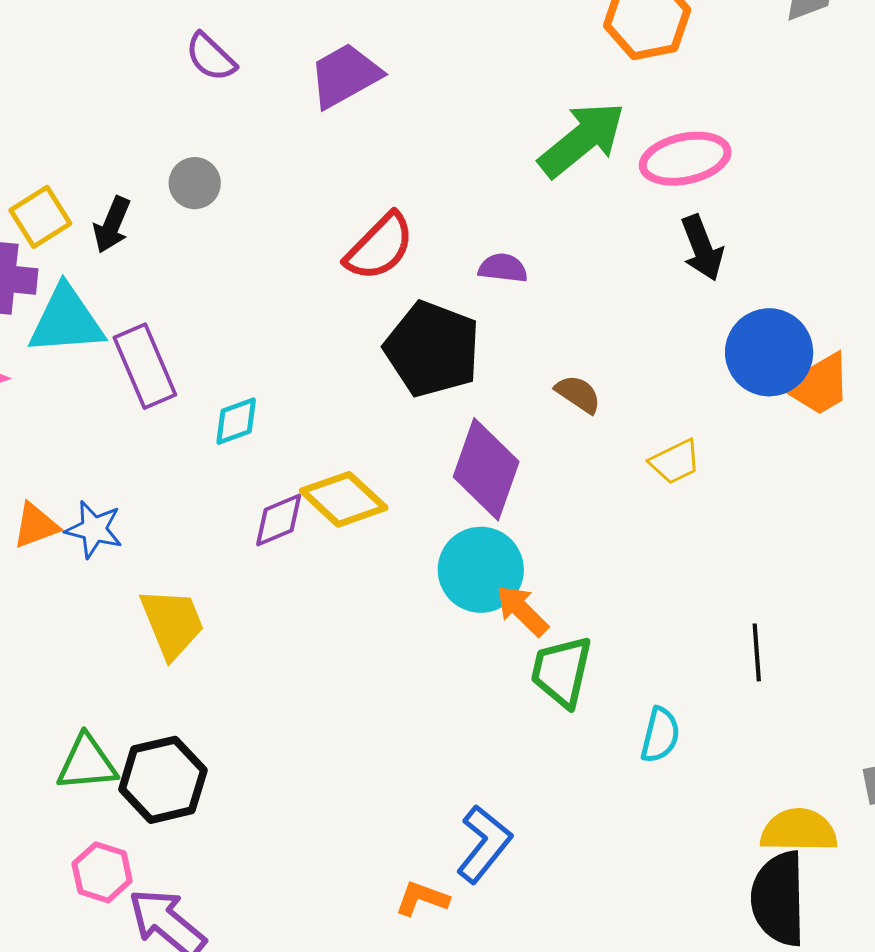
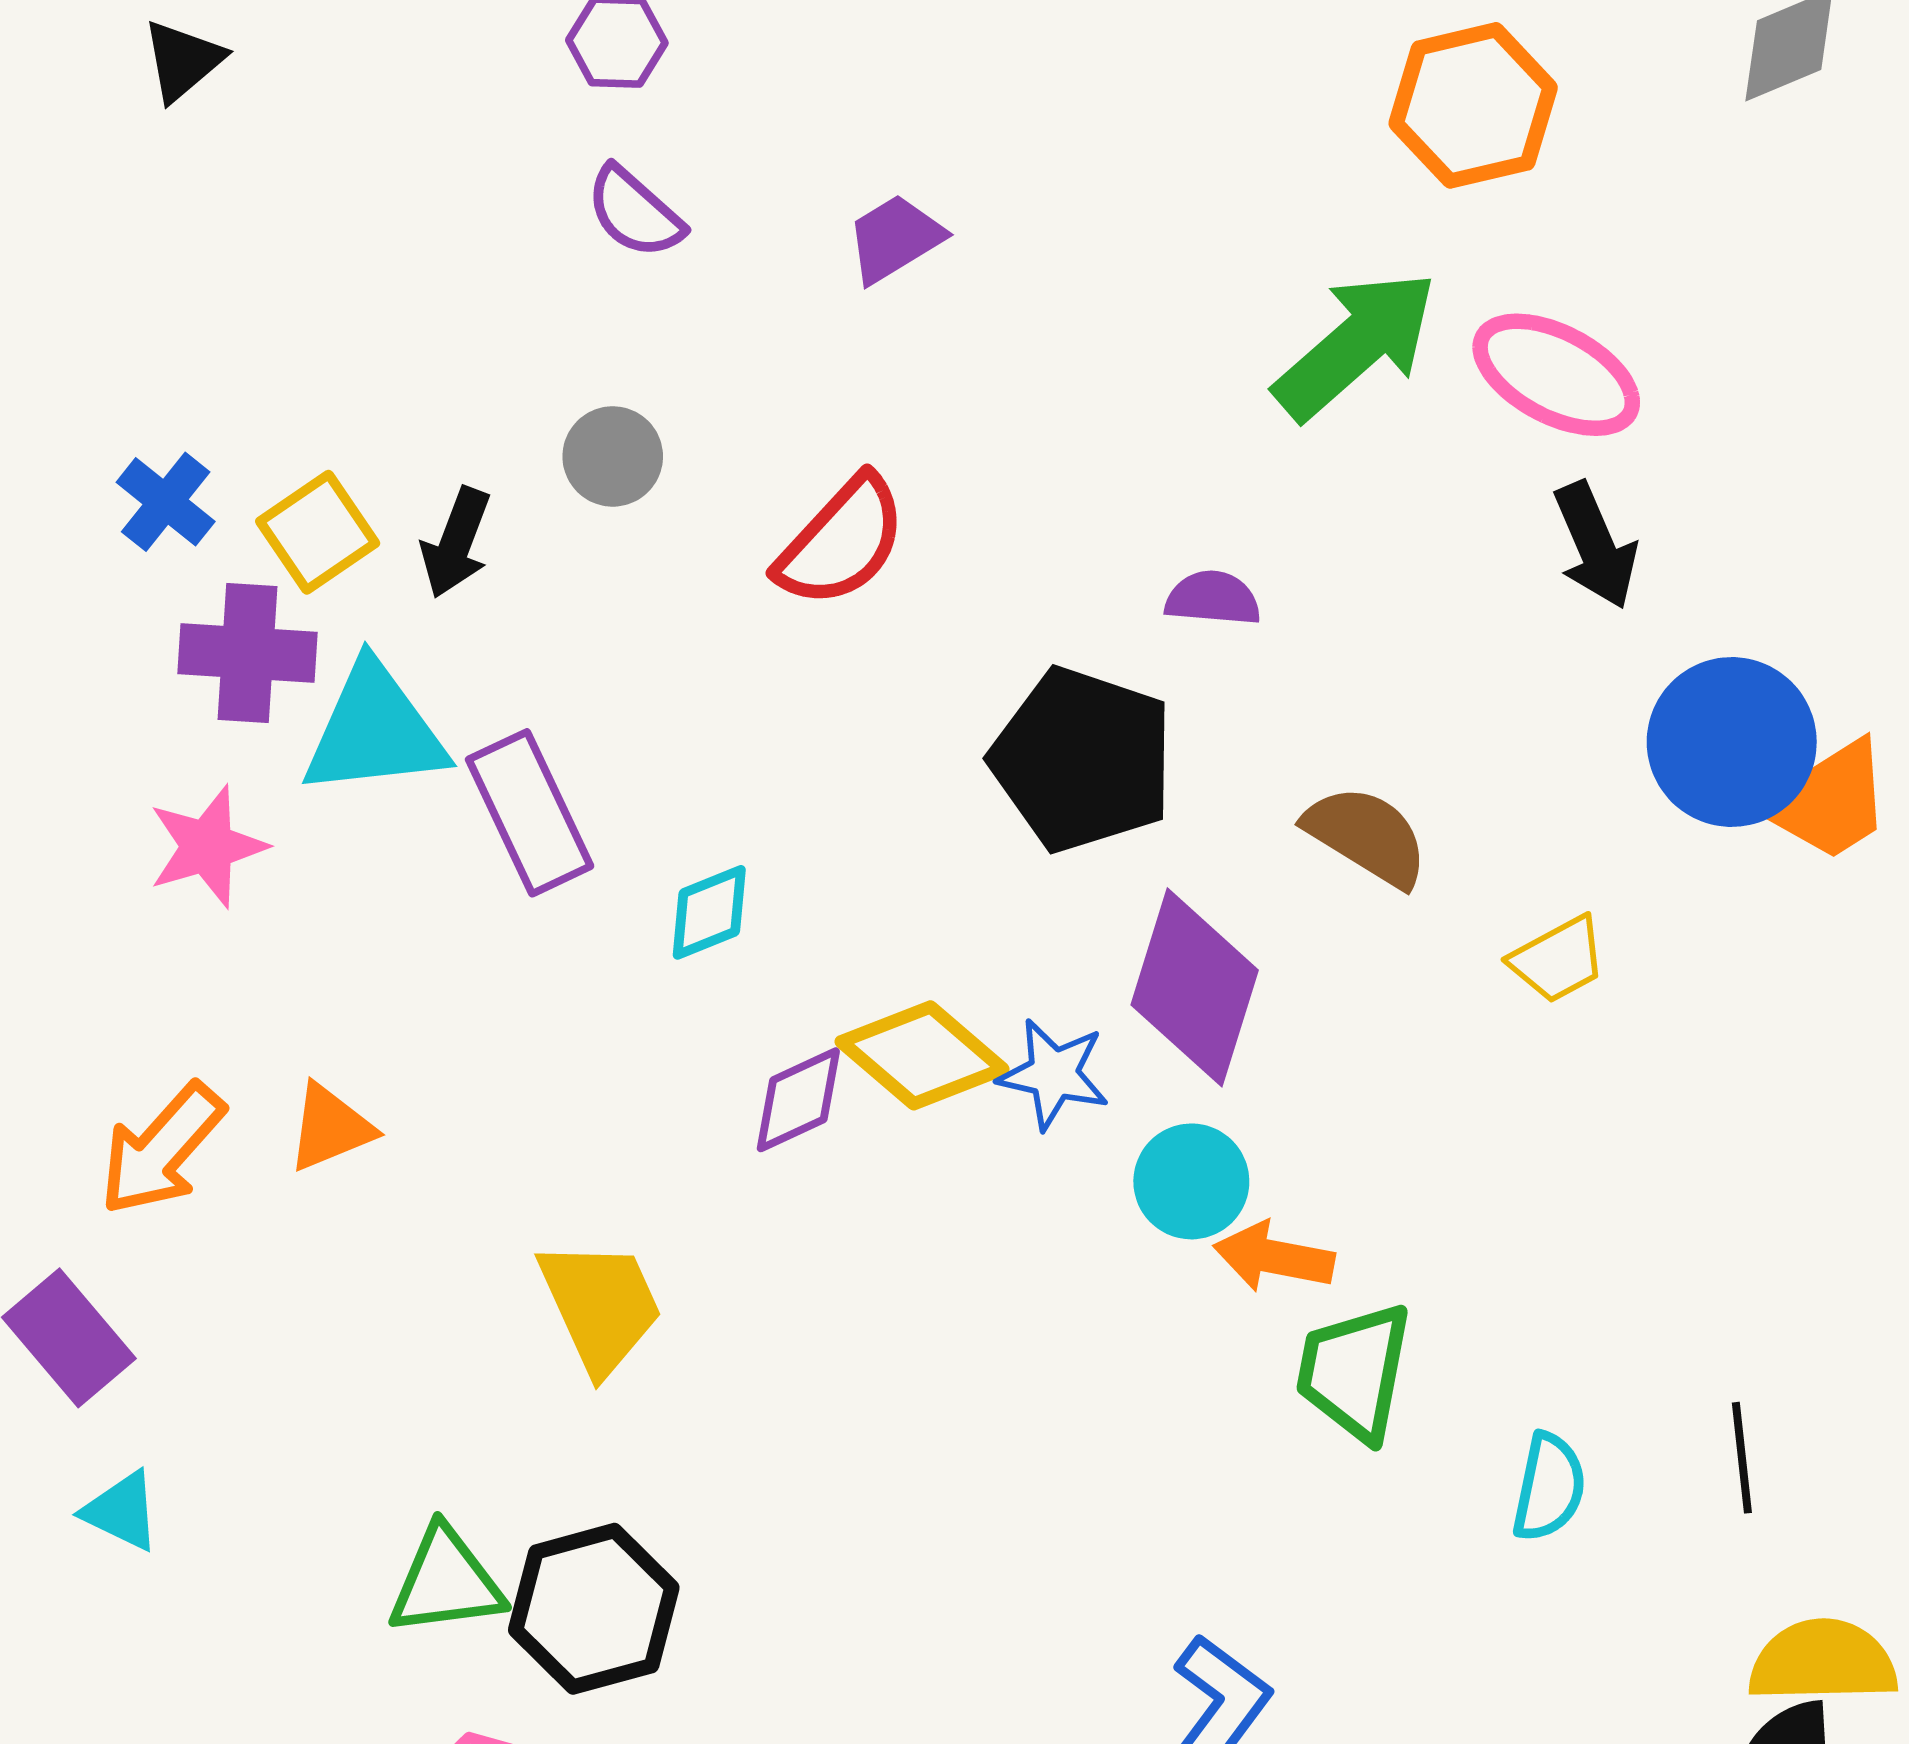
purple trapezoid: (345, 76) -> (895, 239), size x0.7
pink ellipse: (685, 159) -> (1556, 375), turned 42
red semicircle: (380, 247) -> (841, 542), moved
brown semicircle: (578, 394) -> (1367, 836), size x1.4
blue star: (94, 529) -> (1054, 1074), moved
cyan circle: (481, 570) -> (1191, 1181), size x0.7
orange arrow: (522, 611) -> (1274, 1257), turned -32
black line: (757, 652) -> (1742, 1458), moved

